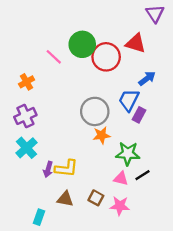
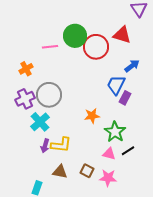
pink line: (54, 57) -> (50, 47), turned -49
gray circle: (95, 111) -> (49, 95), moved
cyan cross: (27, 148) -> (40, 122), moved
green star: (128, 154) -> (115, 132), turned 30

